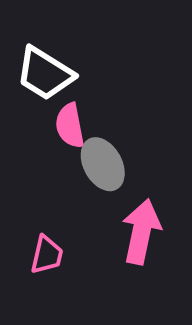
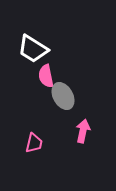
pink arrow: (141, 232) -> (83, 131), size x0.7

